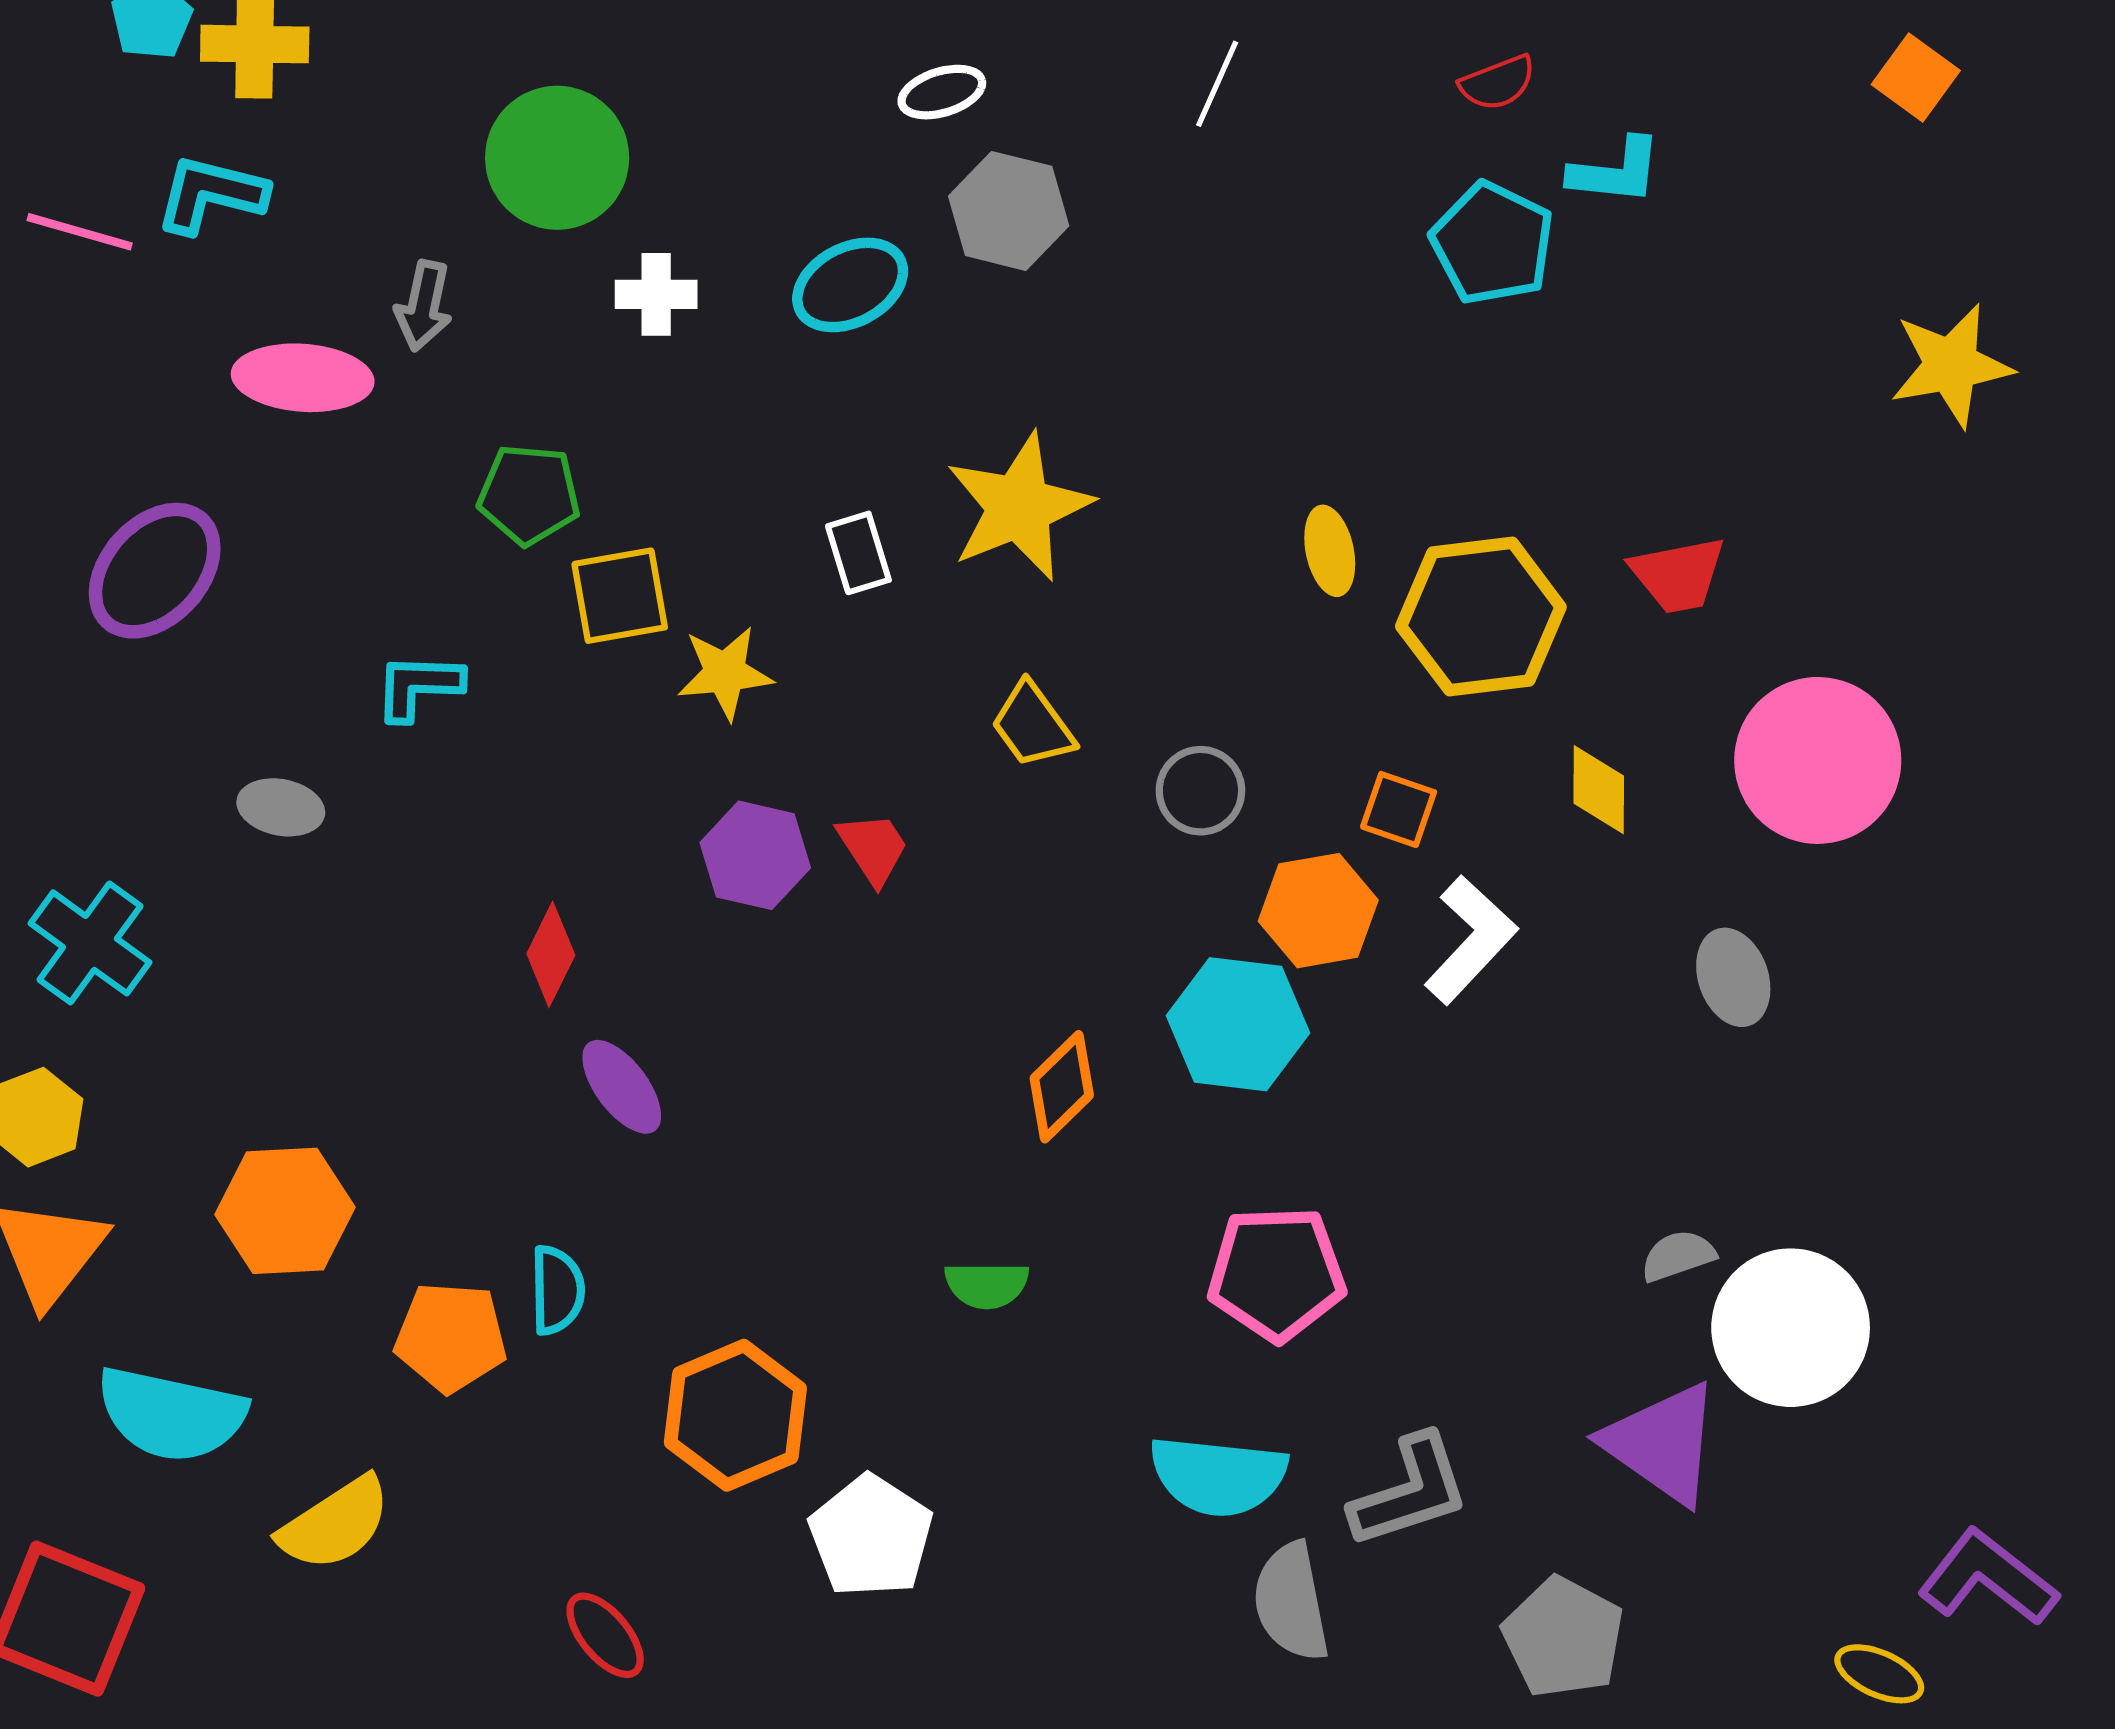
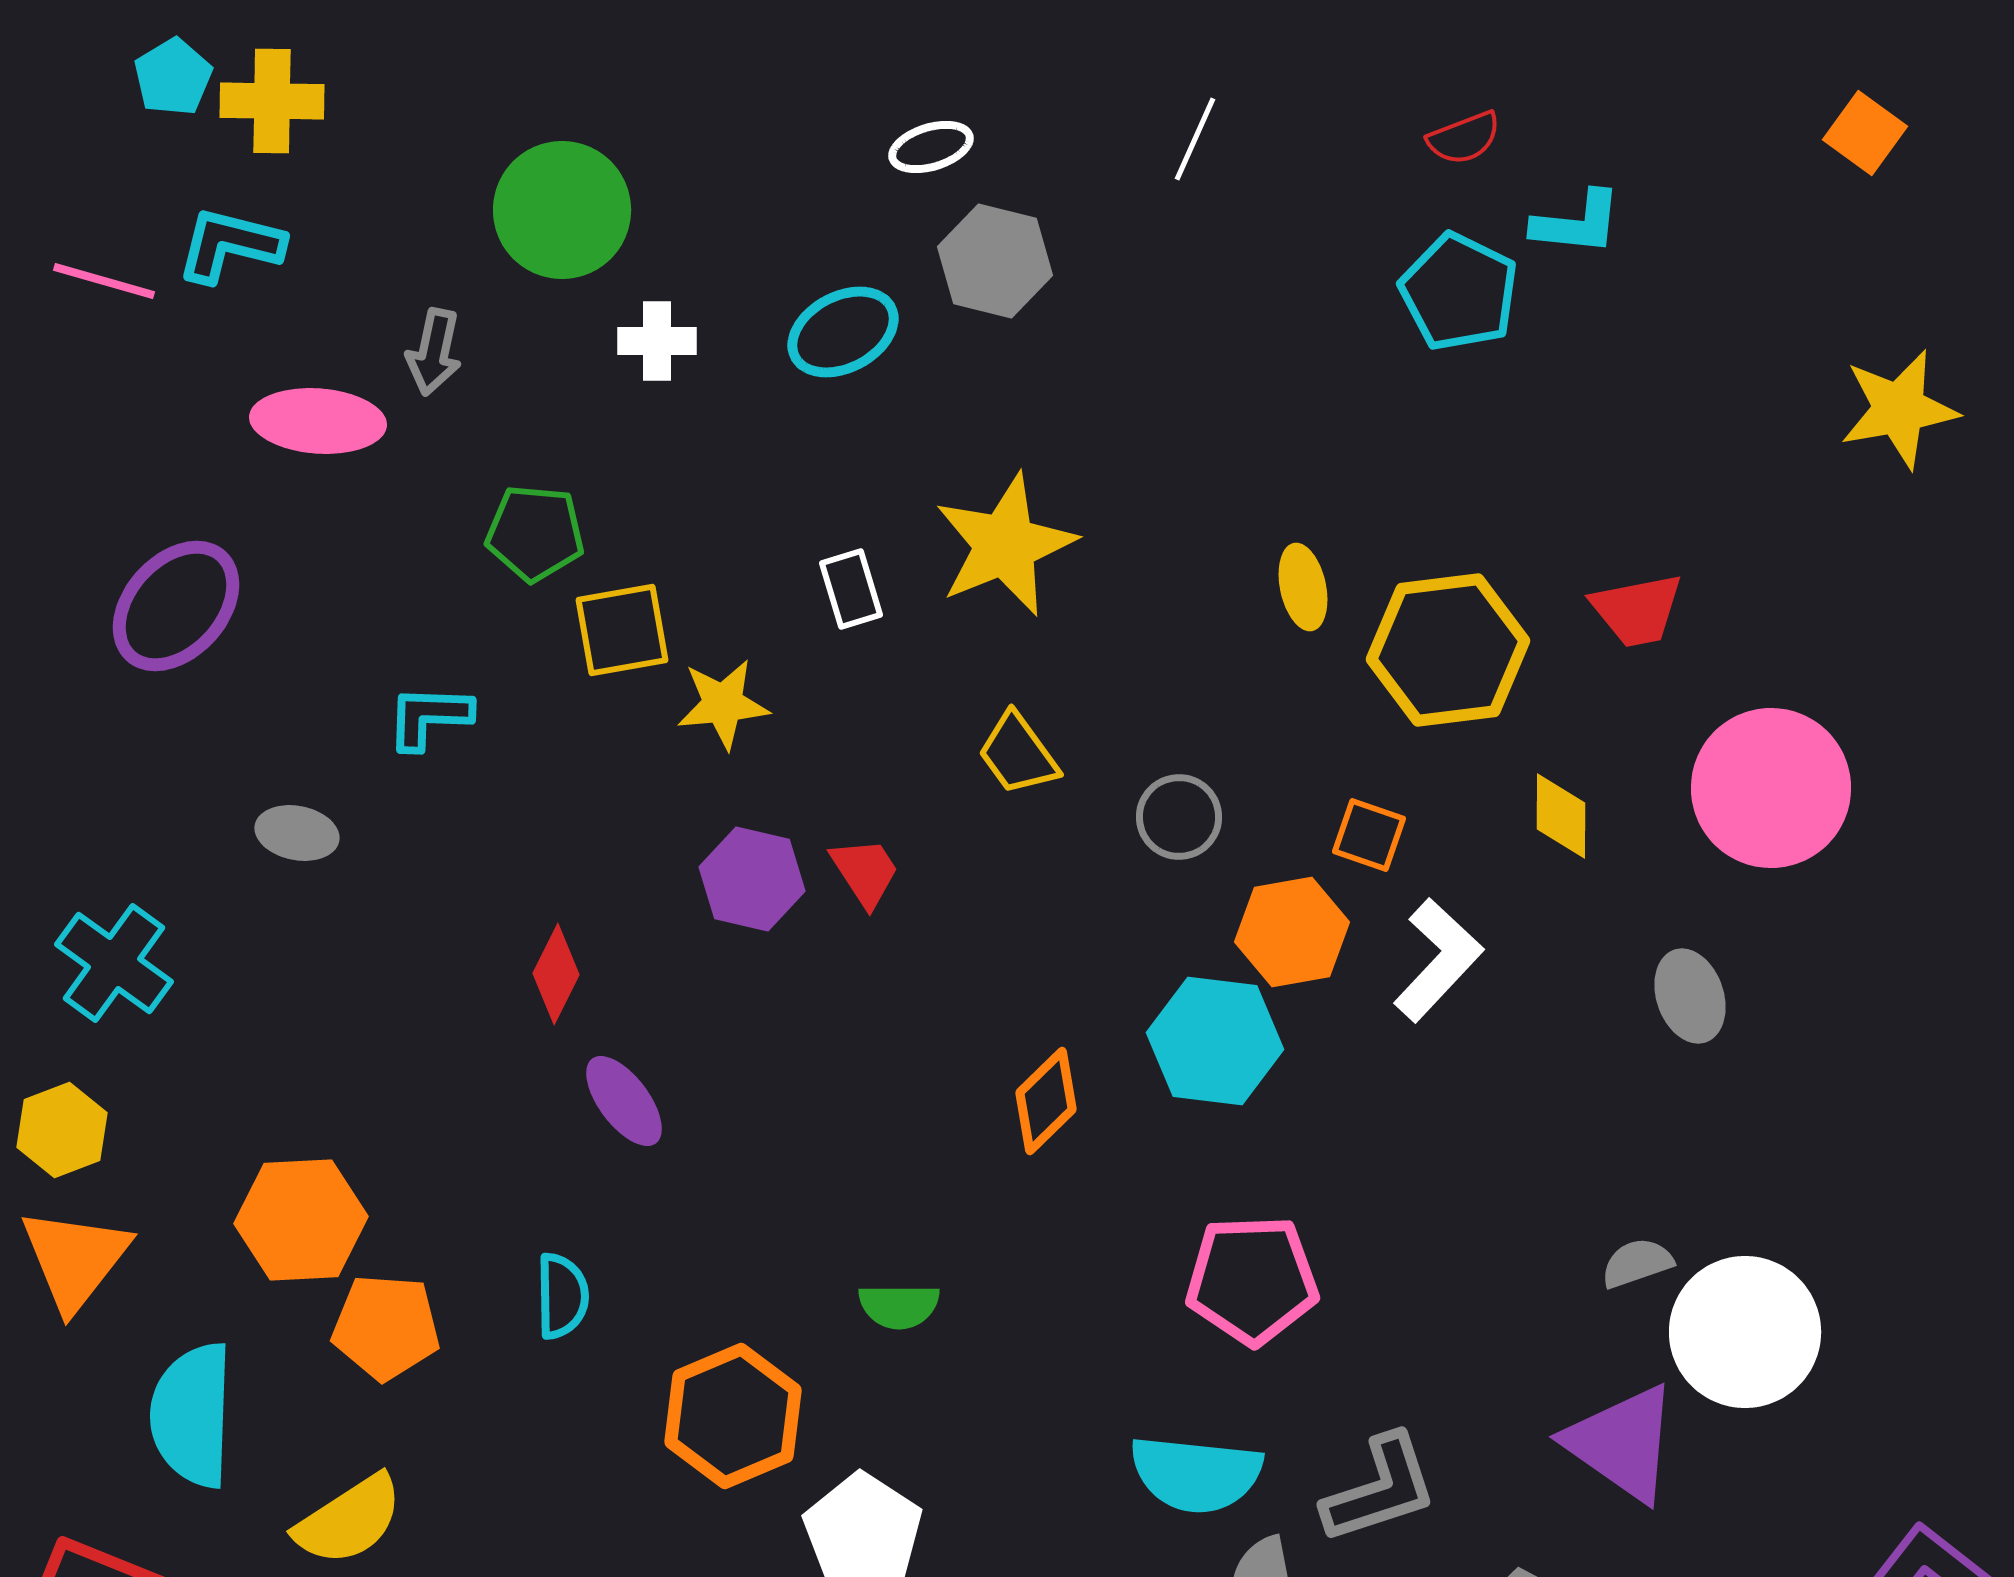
green semicircle: (987, 1285) -> (899, 1306), moved
orange pentagon: (451, 1337) -> (386, 1327), moved
cyan semicircle: (171, 1414) -> (192, 1415), turned 80

